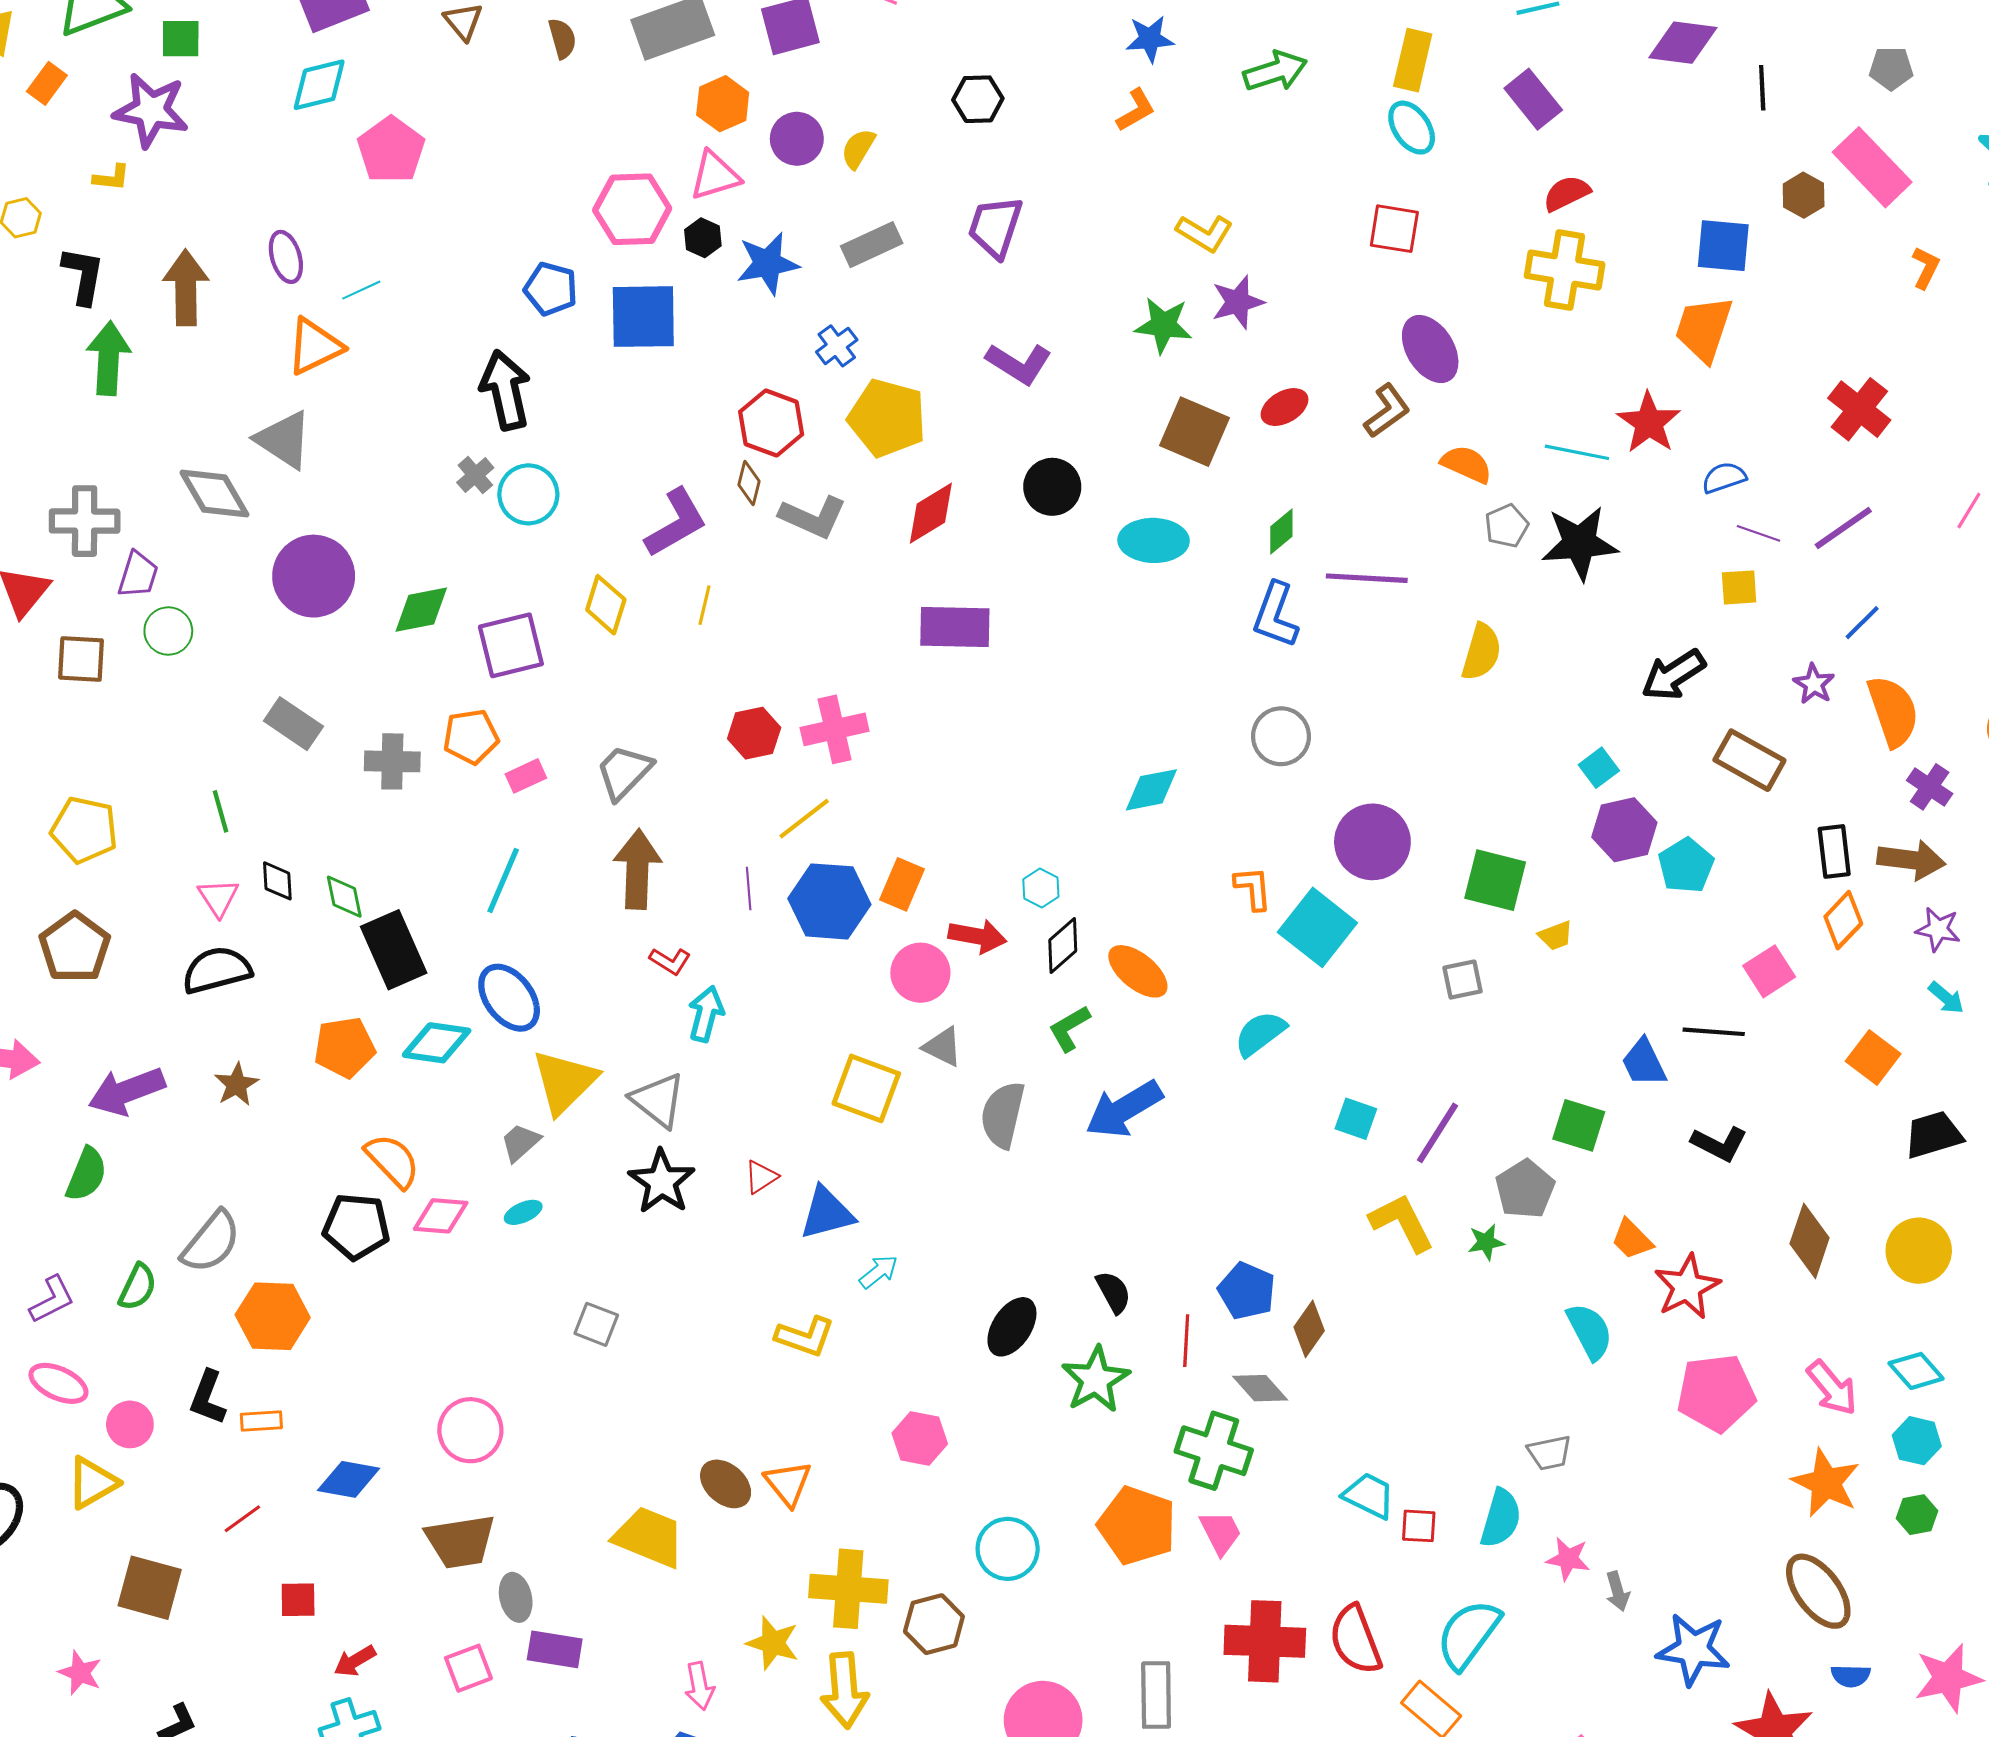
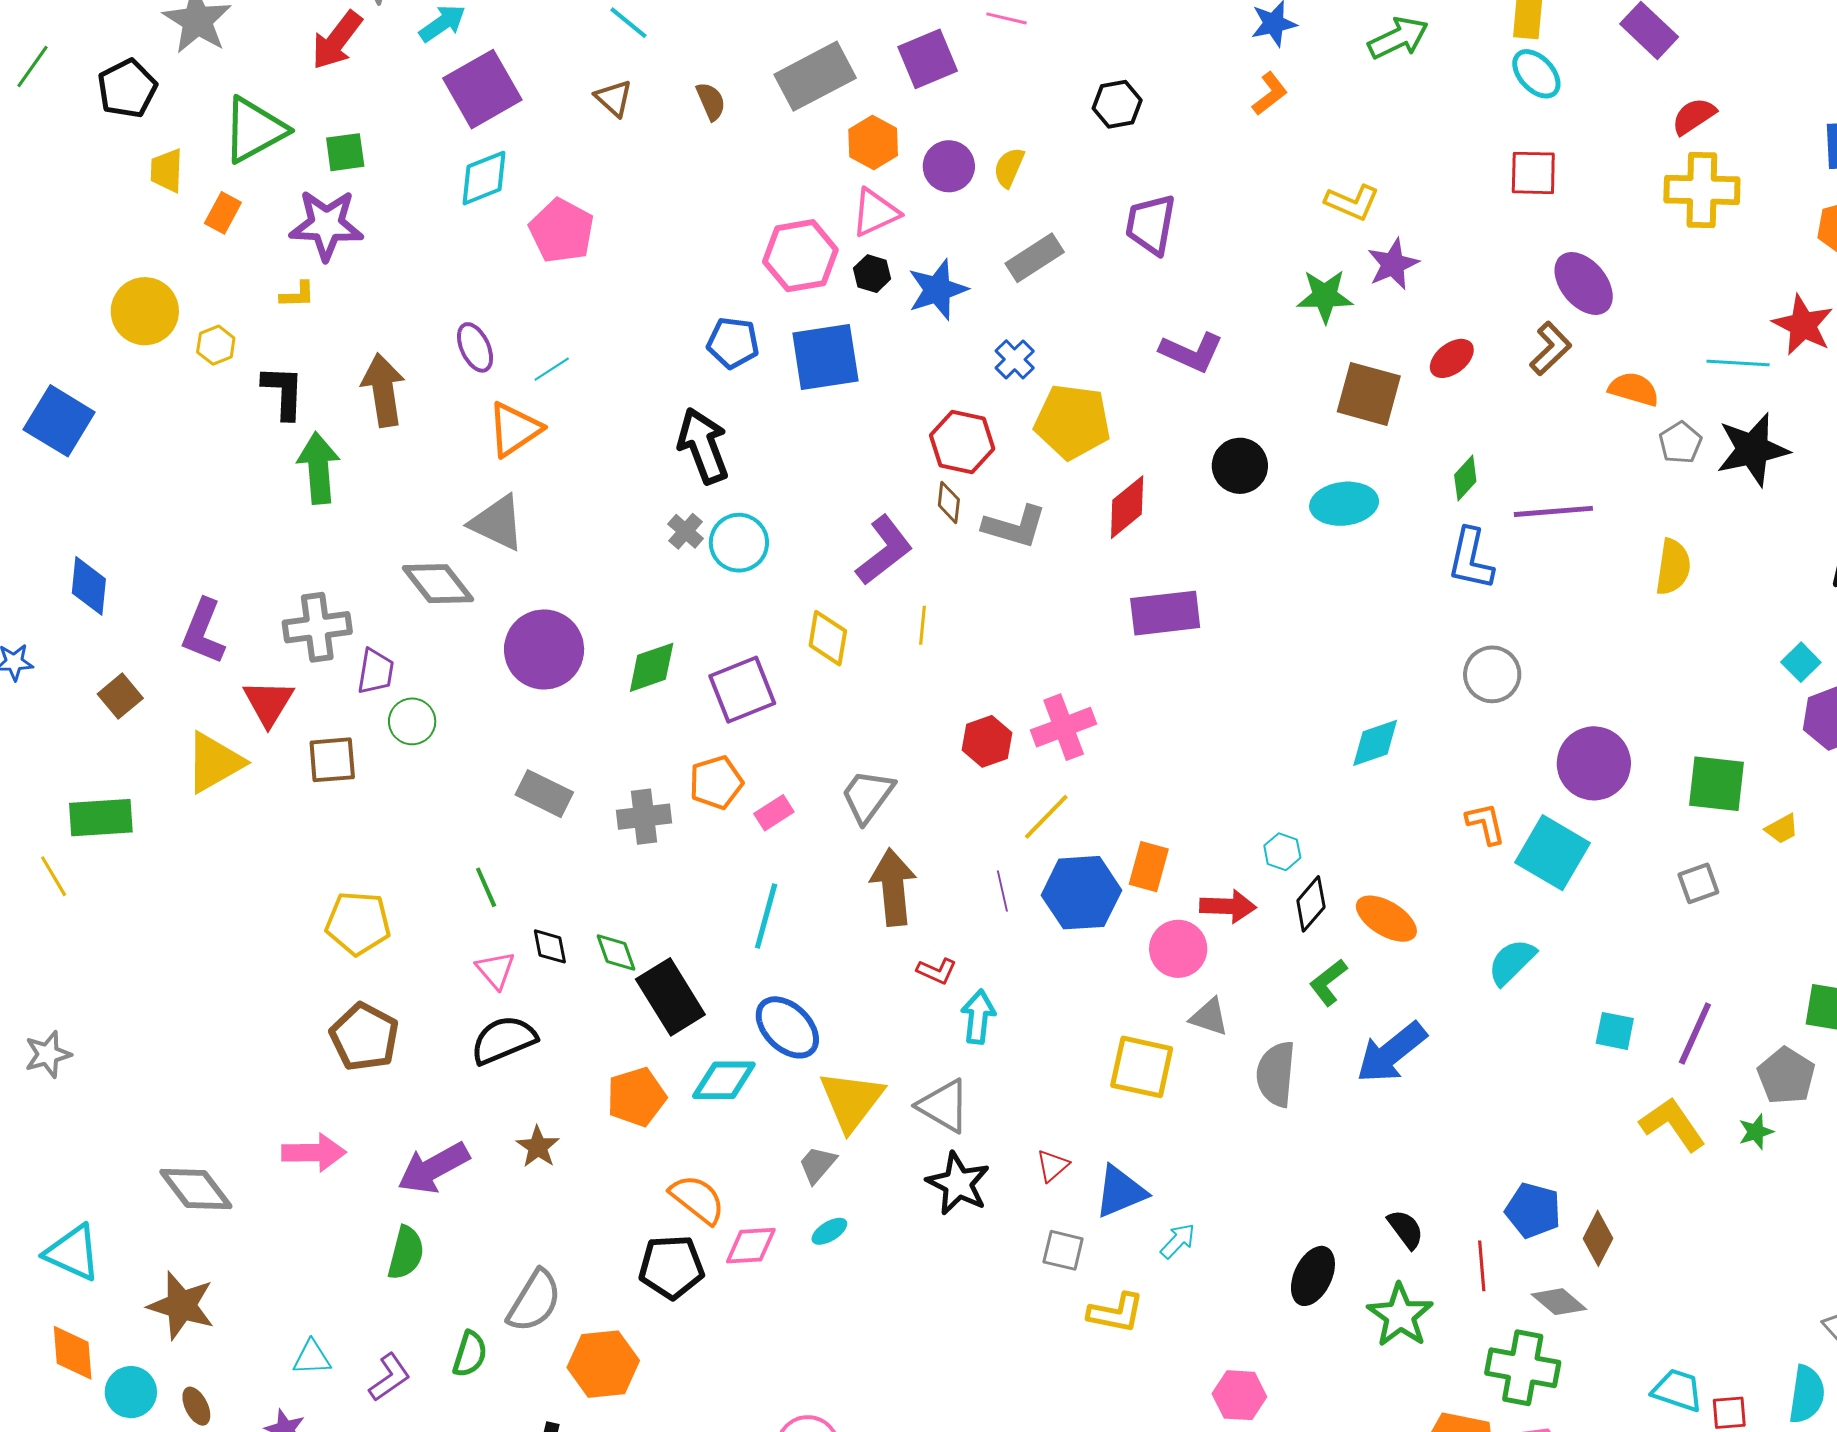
gray square: (596, 1324) -> (1063, 1250), moved

